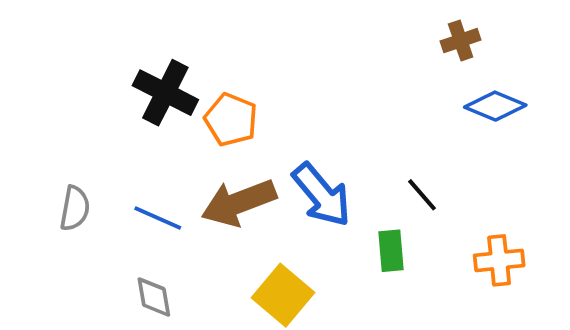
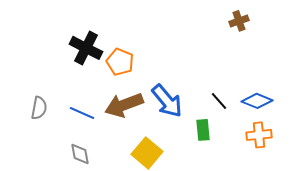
blue diamond: (495, 106) -> (257, 101), moved

